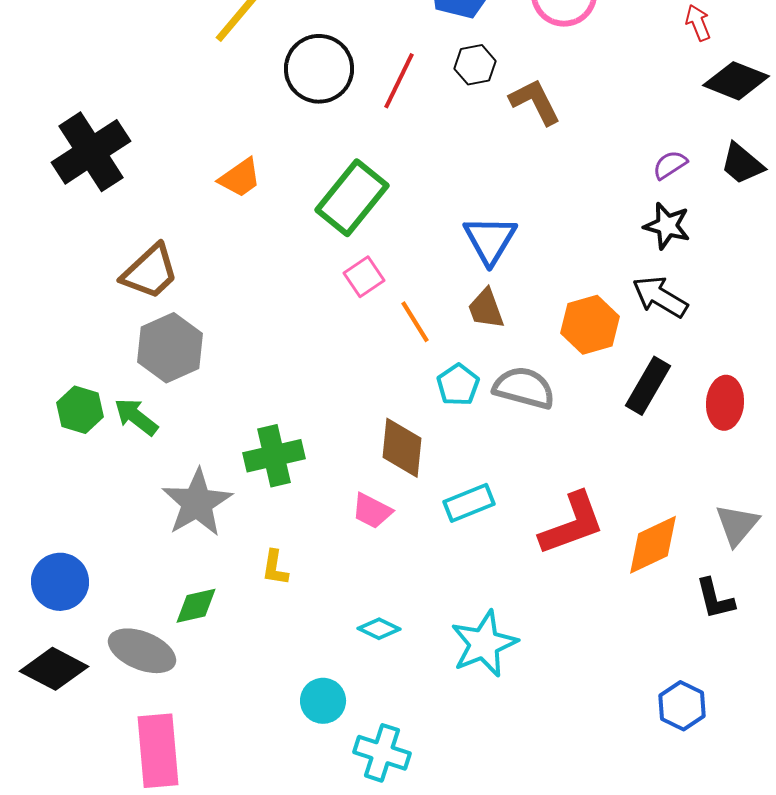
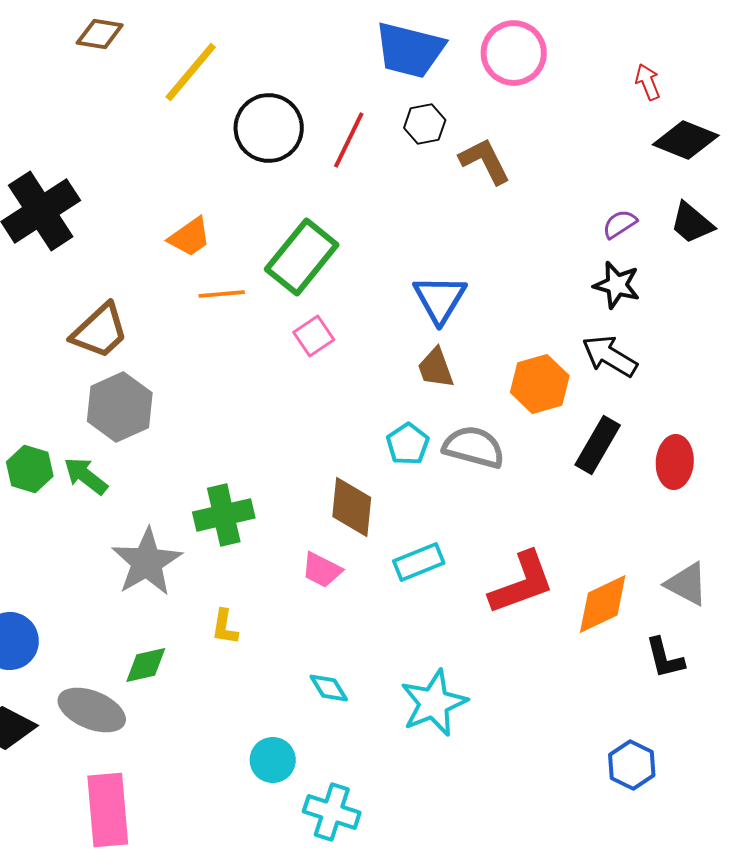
orange line: (415, 322) -> (222, 294), moved, turned -63
gray triangle: (737, 525) -> (687, 584), turned -42
cyan diamond: (379, 629) -> (329, 688), turned 33

